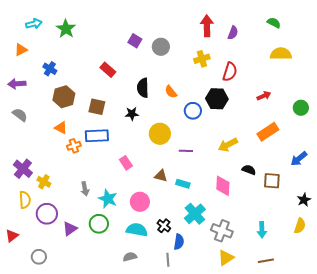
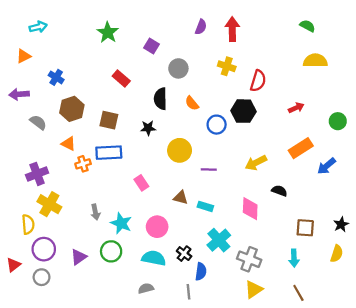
green star: (66, 29) -> (108, 33), moved
purple semicircle: (233, 33) -> (201, 27), moved
gray circle: (161, 47) -> (178, 68), moved
yellow cross: (202, 59) -> (227, 66), turned 35
gray semicircle: (20, 115) -> (38, 122), moved
blue arrow: (299, 159) -> (327, 166), moved
purple cross: (23, 169) -> (37, 174), moved, turned 30
brown square: (272, 181) -> (305, 228), moved
yellow cross: (44, 182) -> (49, 204), size x1.5
purple circle: (47, 214) -> (44, 249), moved
gray circle: (39, 257) -> (42, 277), moved
brown line: (266, 261) -> (298, 293), turned 70

